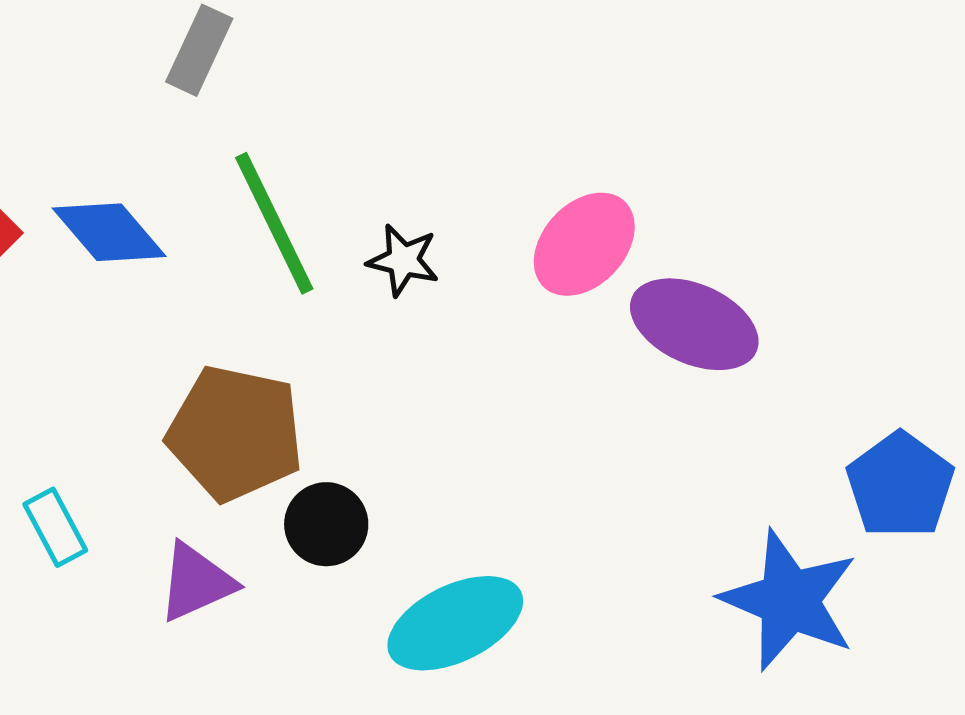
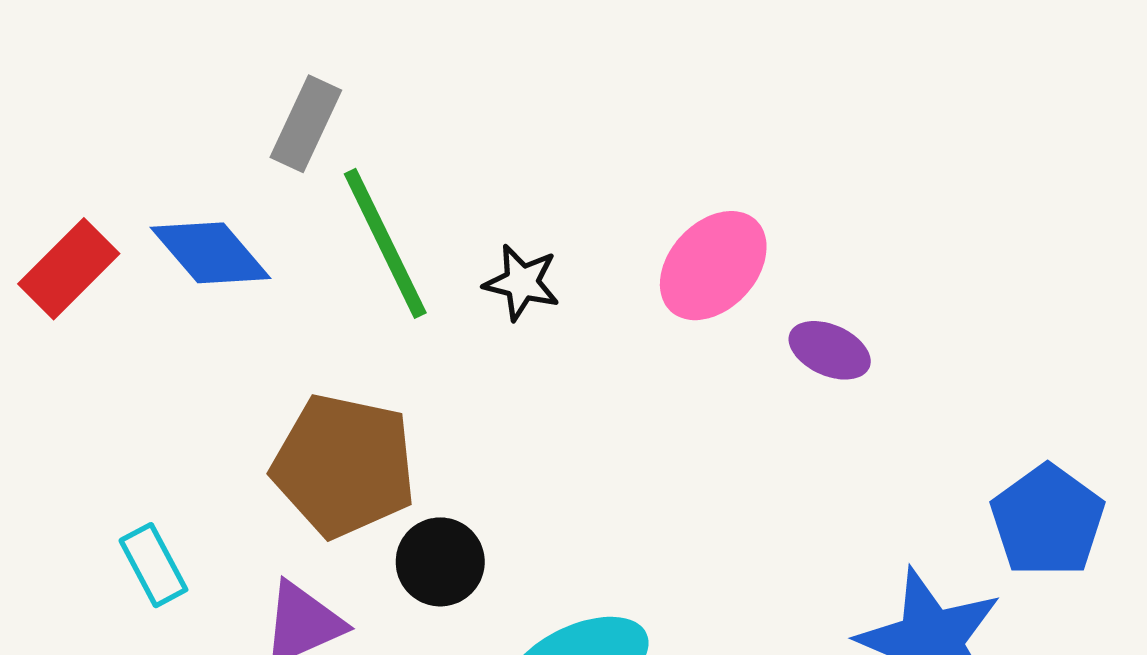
gray rectangle: (199, 50) -> (306, 124), moved
purple ellipse: (694, 324) -> (830, 350), size x0.6

